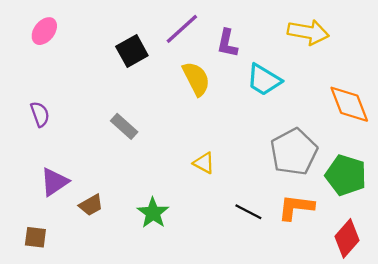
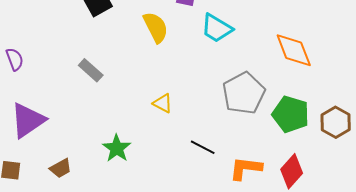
purple triangle: (54, 182) -> (28, 120), size x1.4
brown trapezoid: (91, 205) -> (61, 168), moved
orange L-shape: (296, 207) -> (246, 168), moved

